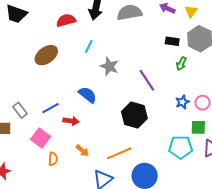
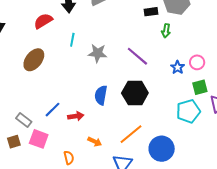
blue semicircle: (88, 95) -> (101, 95), moved, turned -102
pink square: (41, 138) -> (39, 139), moved

